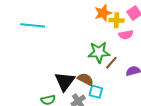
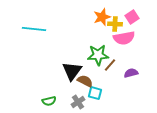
pink semicircle: (126, 35) -> (124, 38), size x1.5
black triangle: (65, 81) -> (72, 71), moved

